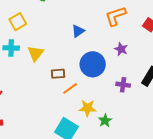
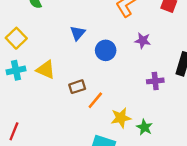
blue triangle: (78, 31) -> (78, 33), moved
yellow triangle: (36, 53) -> (46, 70), turned -30
blue circle: (93, 64) -> (106, 50), moved, size x0.7

